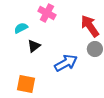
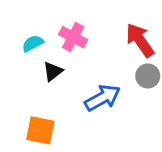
pink cross: (47, 13) -> (73, 37), moved

